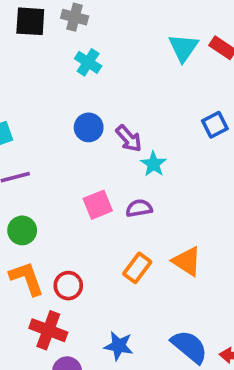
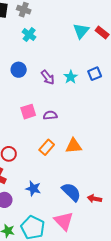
blue circle: (89, 127) -> (19, 70), moved
cyan star: (154, 164) -> (71, 77), moved
orange triangle: (187, 261) -> (74, 146), turned -42

